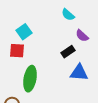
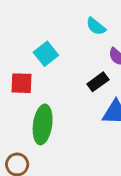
cyan square: (24, 32) -> (46, 54), moved

